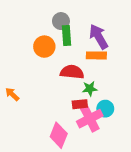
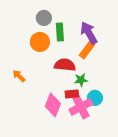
gray circle: (61, 21) -> (44, 18), moved
orange rectangle: (96, 55) -> (87, 50), turned -54
orange arrow: (12, 94) -> (19, 76), moved
pink diamond: (59, 135) -> (53, 105), moved

